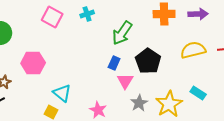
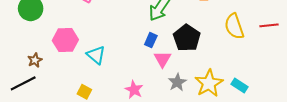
yellow semicircle: (193, 50) -> (234, 26), turned -95
cyan triangle: (62, 93) -> (96, 55), moved
cyan rectangle: (198, 93) -> (239, 85), moved

